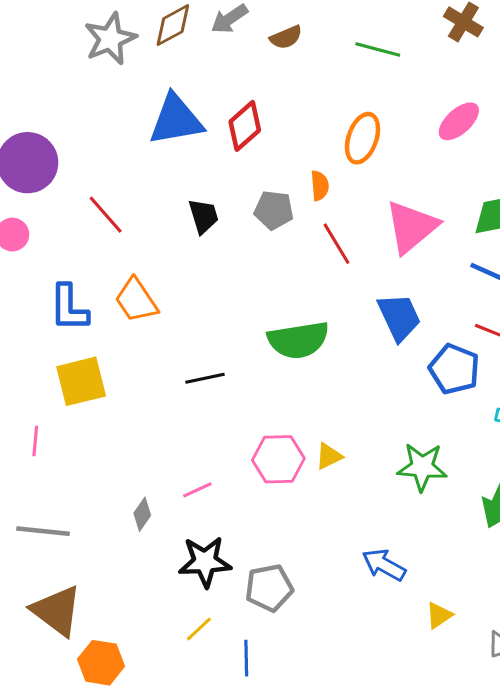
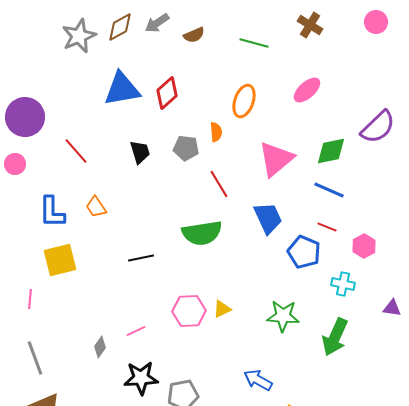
red line: (337, 244) -> (219, 184), moved
orange trapezoid: (136, 300) -> (96, 207), size x0.7
gray line: (43, 531) -> (35, 358), turned 64

